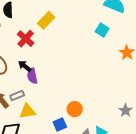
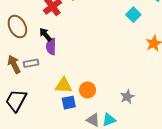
gray star: (125, 110) -> (127, 97), moved
yellow triangle: (27, 111) -> (63, 85), moved

